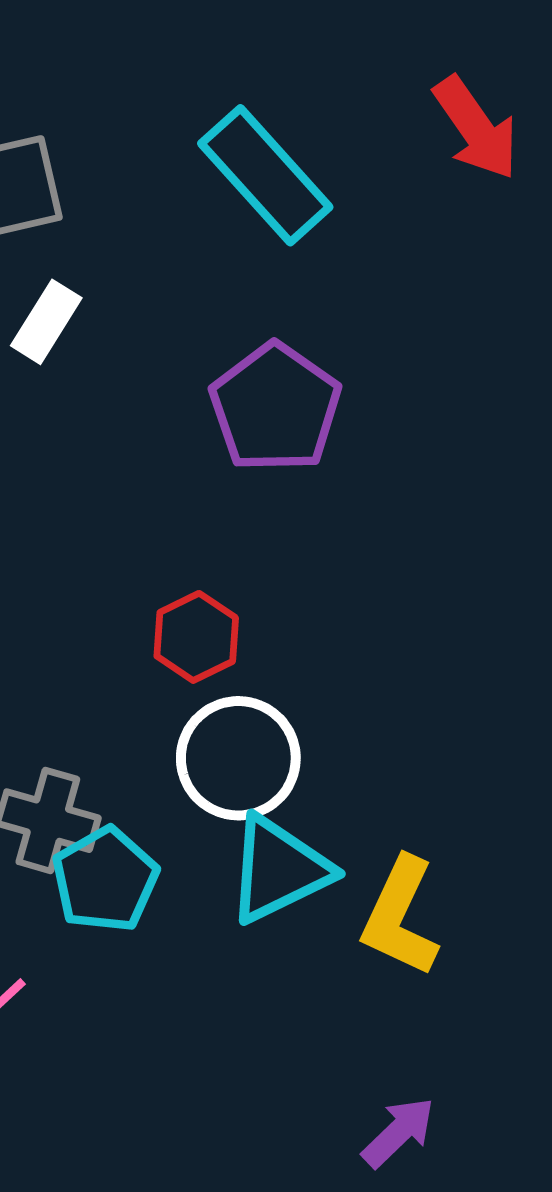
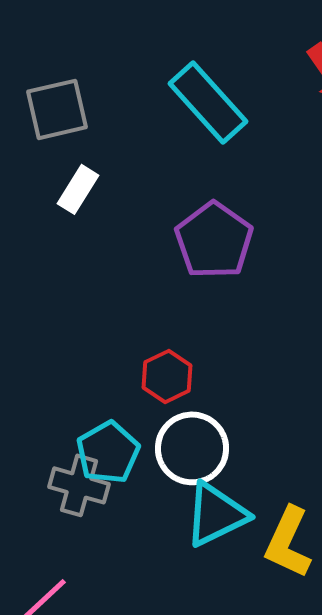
cyan pentagon: (105, 880) -> (108, 452), moved

